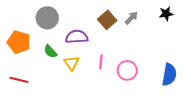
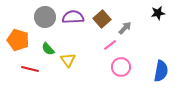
gray arrow: (131, 18) -> (125, 28), moved
purple semicircle: (77, 37) -> (73, 17), moved
pink line: (101, 62) -> (110, 45), moved, turned 48
red line: (19, 80) -> (30, 69), moved

